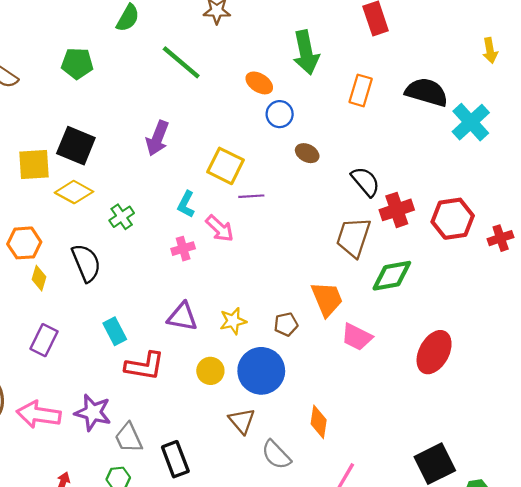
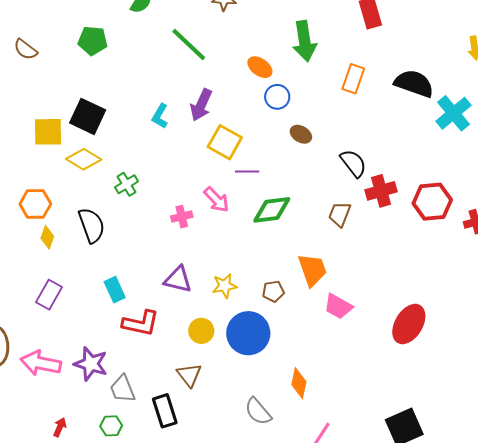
purple arrow: (157, 138) -> (201, 105), moved
cyan L-shape: (186, 204) -> (160, 116), moved
brown trapezoid: (353, 237) -> (340, 214), size x0.7
green diamond: (392, 276) -> (272, 210), moved
brown triangle: (242, 421) -> (189, 375), moved

